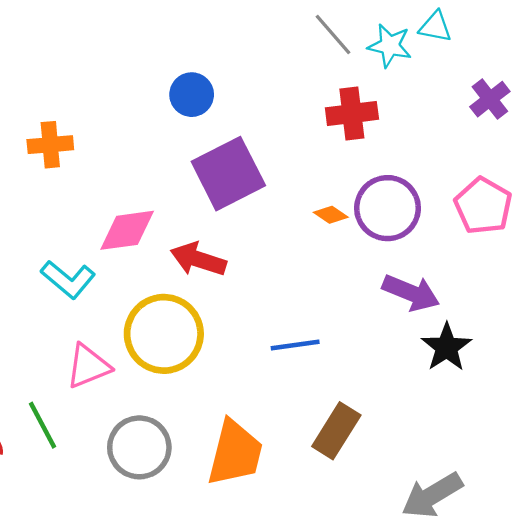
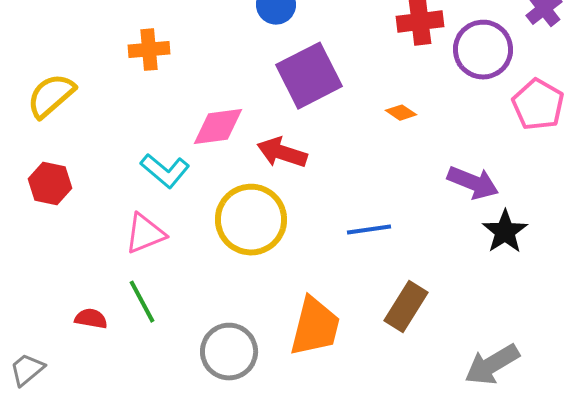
purple circle: (388, 208) -> (483, 50), moved
pink triangle: (88, 366) -> (145, 234), moved
gray circle: (139, 447) -> (229, 352), moved

